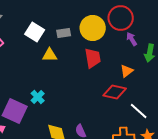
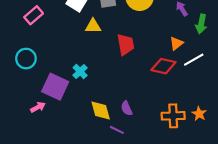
red trapezoid: (93, 58) -> (126, 44), moved
white line: (139, 111) -> (194, 60), moved, turned -72

